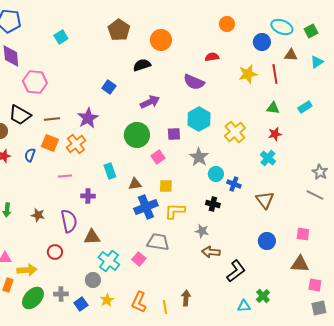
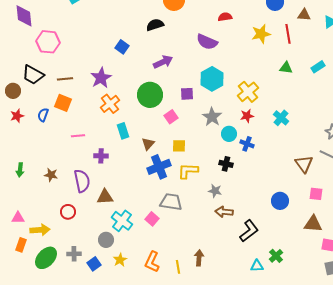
red star: (275, 134) -> (247, 116), moved
orange cross: (76, 144) -> (110, 104), moved
brown triangle: (135, 184) -> (148, 144), turned -40
brown triangle: (265, 200) -> (304, 164), moved

